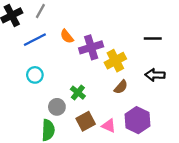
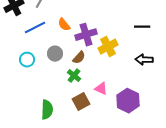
cyan circle: (35, 75) -> (27, 60), moved
brown semicircle: (121, 87) -> (79, 58), moved
gray circle: (57, 107) -> (55, 54), moved
pink triangle: (109, 126) -> (101, 89), moved

